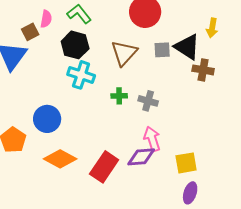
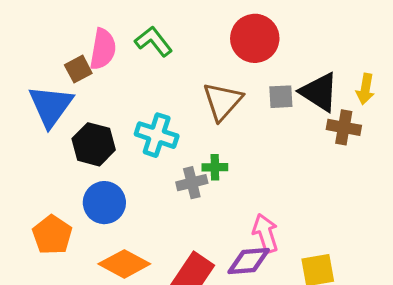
pink semicircle: (46, 19) -> (103, 49), size x1.5
yellow arrow: (212, 28) -> (365, 89), moved
black hexagon: (75, 45) -> (94, 144), moved
gray cross: (148, 101) -> (192, 183), moved, turned -30

